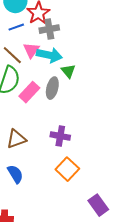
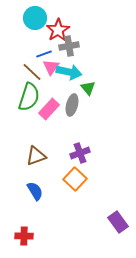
blue line: (16, 27) -> (44, 54), moved
purple cross: (60, 136) -> (80, 153), turned -30
orange square: (67, 169) -> (75, 179), moved

